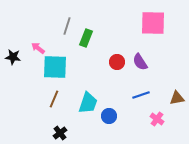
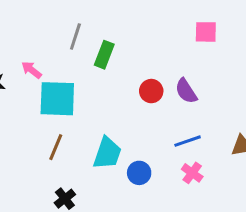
pink square: (153, 23) -> (206, 32), size x0.6
pink cross: (157, 119) -> (192, 173), moved

